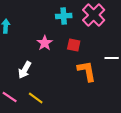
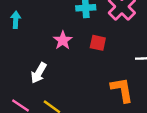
orange L-shape: (87, 71) -> (122, 90), moved

